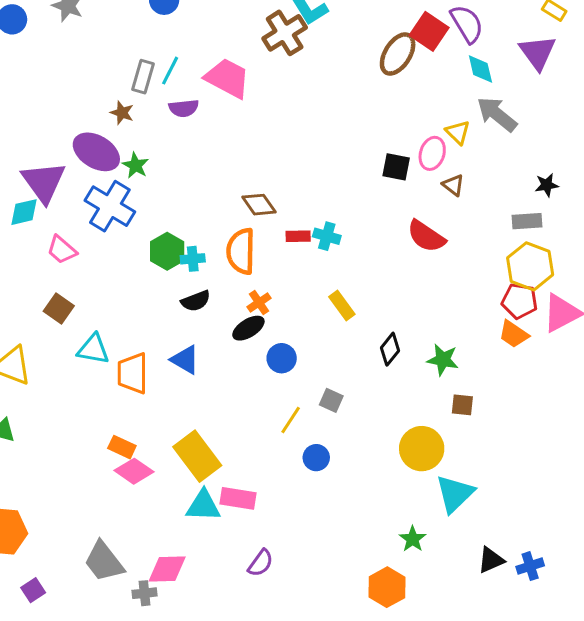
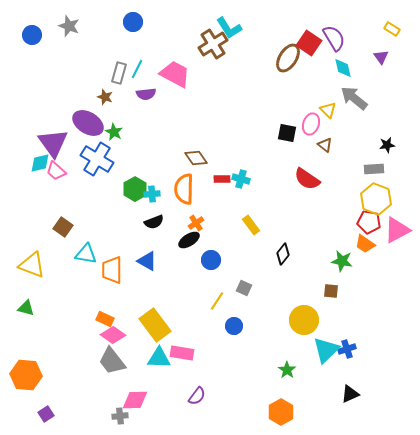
purple triangle: (538, 52) -> (381, 57), size x0.6
pink trapezoid: (62, 250) -> (56, 171), moved
green star: (443, 360) -> (342, 261), moved
green star: (413, 539) -> (287, 370), moved
gray trapezoid: (104, 562) -> (112, 361), moved
blue cross: (530, 566) -> (347, 349), moved

